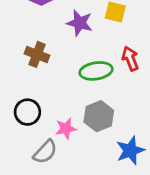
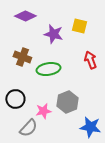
green ellipse: (96, 71) -> (48, 69), moved
blue star: (130, 150) -> (90, 127), turned 30

